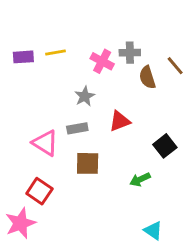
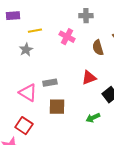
gray cross: (130, 53) -> (86, 16), moved
purple rectangle: (23, 57) -> (13, 16), moved
gray star: (85, 96) -> (26, 50), moved
red triangle: (120, 121) -> (89, 78), moved

